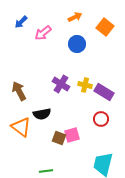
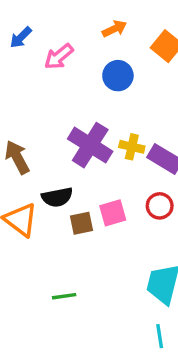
purple cross: (61, 84) -> (90, 145), size x1.4
pink square: (72, 135) -> (113, 213), moved
brown square: (59, 138) -> (81, 223), moved, turned -32

